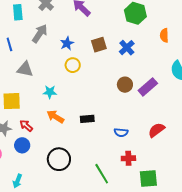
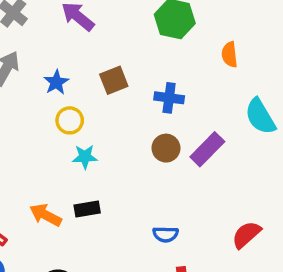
blue cross: (127, 48) -> (169, 98), moved, turned -35
cyan star: (50, 92) -> (85, 157), moved
black rectangle: (87, 119) -> (87, 209), moved
red semicircle: (156, 130) -> (246, 235), moved

